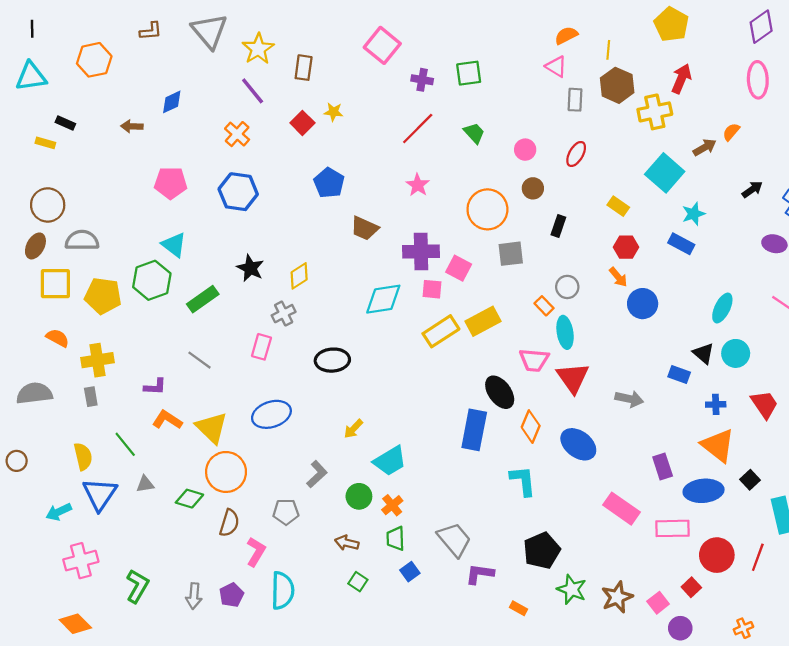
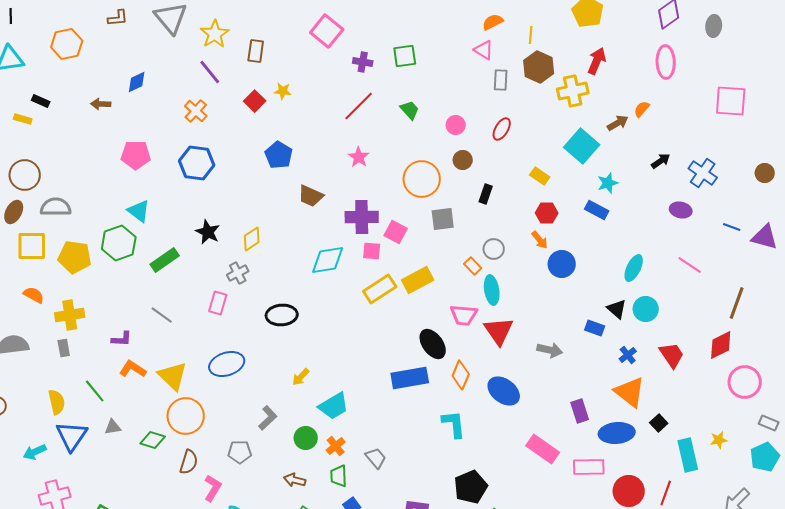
blue cross: (716, 404) -> (628, 355), turned -36
blue rectangle: (474, 430) -> (410, 378), turned 69
gray trapezoid: (454, 540) -> (376, 458), moved, size x0.7

